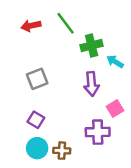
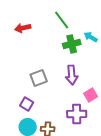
green line: (66, 23) -> (62, 20), moved
cyan arrow: (115, 62) -> (91, 37), moved
gray square: (37, 79) -> (39, 78), moved

